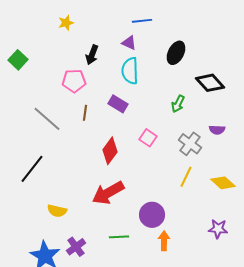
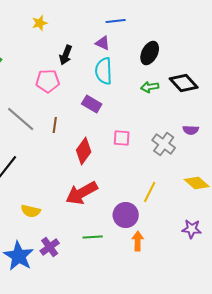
green arrow: (178, 104) -> (150, 87), moved, turned 54
brown line: (85, 113) -> (55, 125), moved
pink square: (148, 138) -> (122, 138), turned -30
yellow line: (186, 177) -> (150, 192), moved

